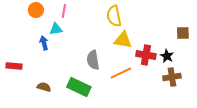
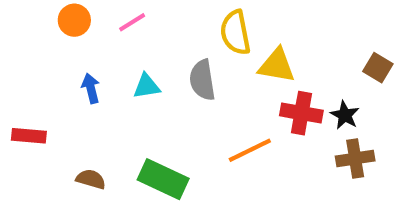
pink line: (64, 11) -> (132, 22), turned 48
cyan triangle: (56, 29) -> (147, 86), moved
brown square: (183, 33) -> (378, 68), turned 32
yellow triangle: (123, 40) -> (277, 66), moved
gray semicircle: (93, 60) -> (202, 80), moved

